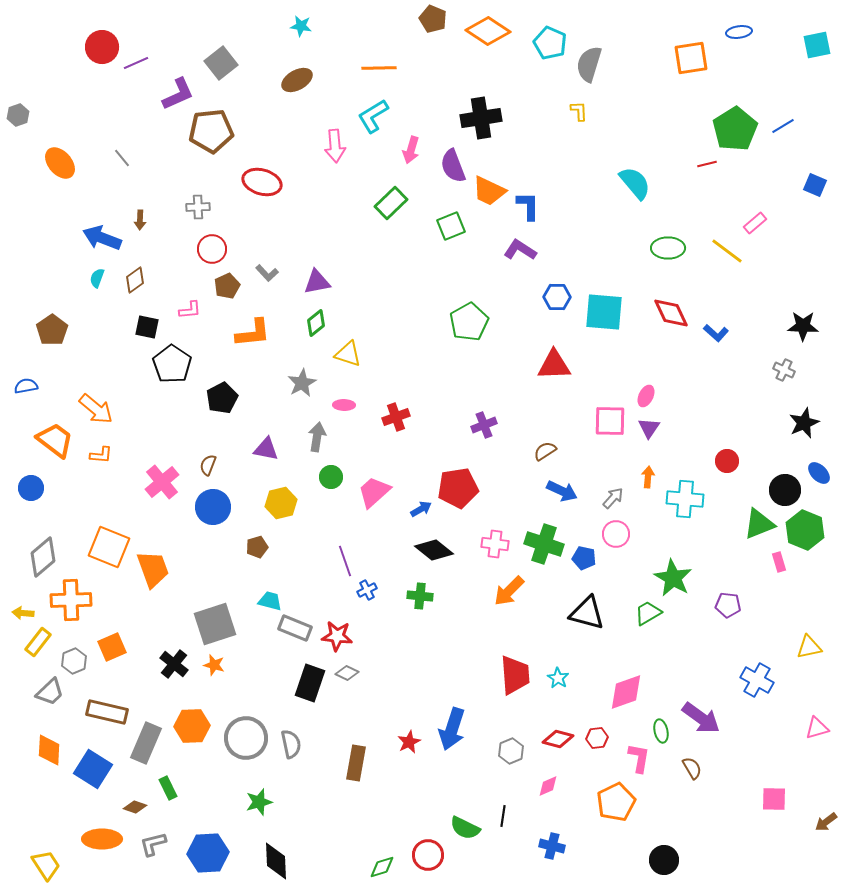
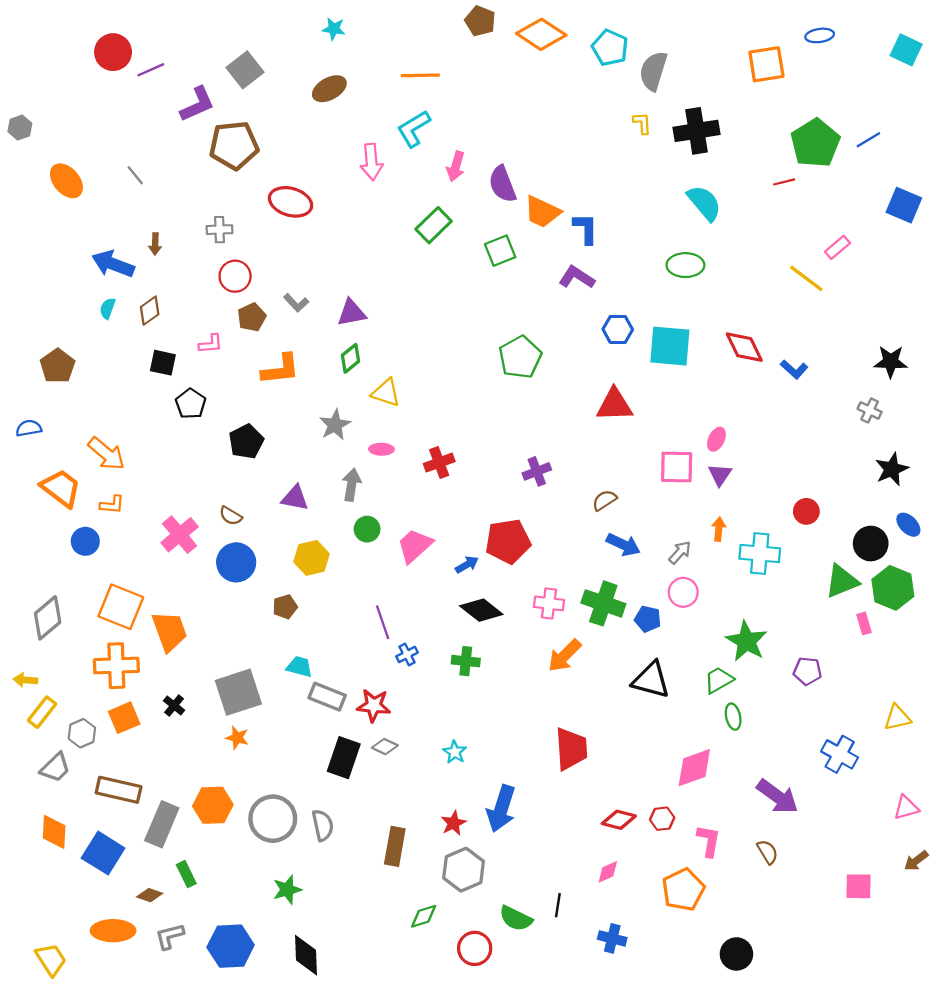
cyan square: (817, 45) -> (906, 50), turned 36
black cross: (481, 118) -> (697, 131), moved
blue square: (815, 185) -> (904, 205), size x1.4
green ellipse: (668, 248) -> (685, 265), moved
black pentagon: (172, 364) -> (191, 404), size x0.7
brown semicircle: (208, 465) -> (231, 516), turned -80
blue circle: (31, 488) -> (85, 541), moved
orange cross: (71, 600) -> (116, 666), moved
black cross: (174, 664) -> (174, 705), moved, size x0.7
cyan star: (558, 678) -> (455, 752), moved
green ellipse: (661, 731) -> (733, 717), moved
gray hexagon: (511, 751) -> (464, 870), moved, size x1.5
brown arrow: (826, 822) -> (916, 861), moved
green diamond: (382, 867) -> (424, 916), moved

